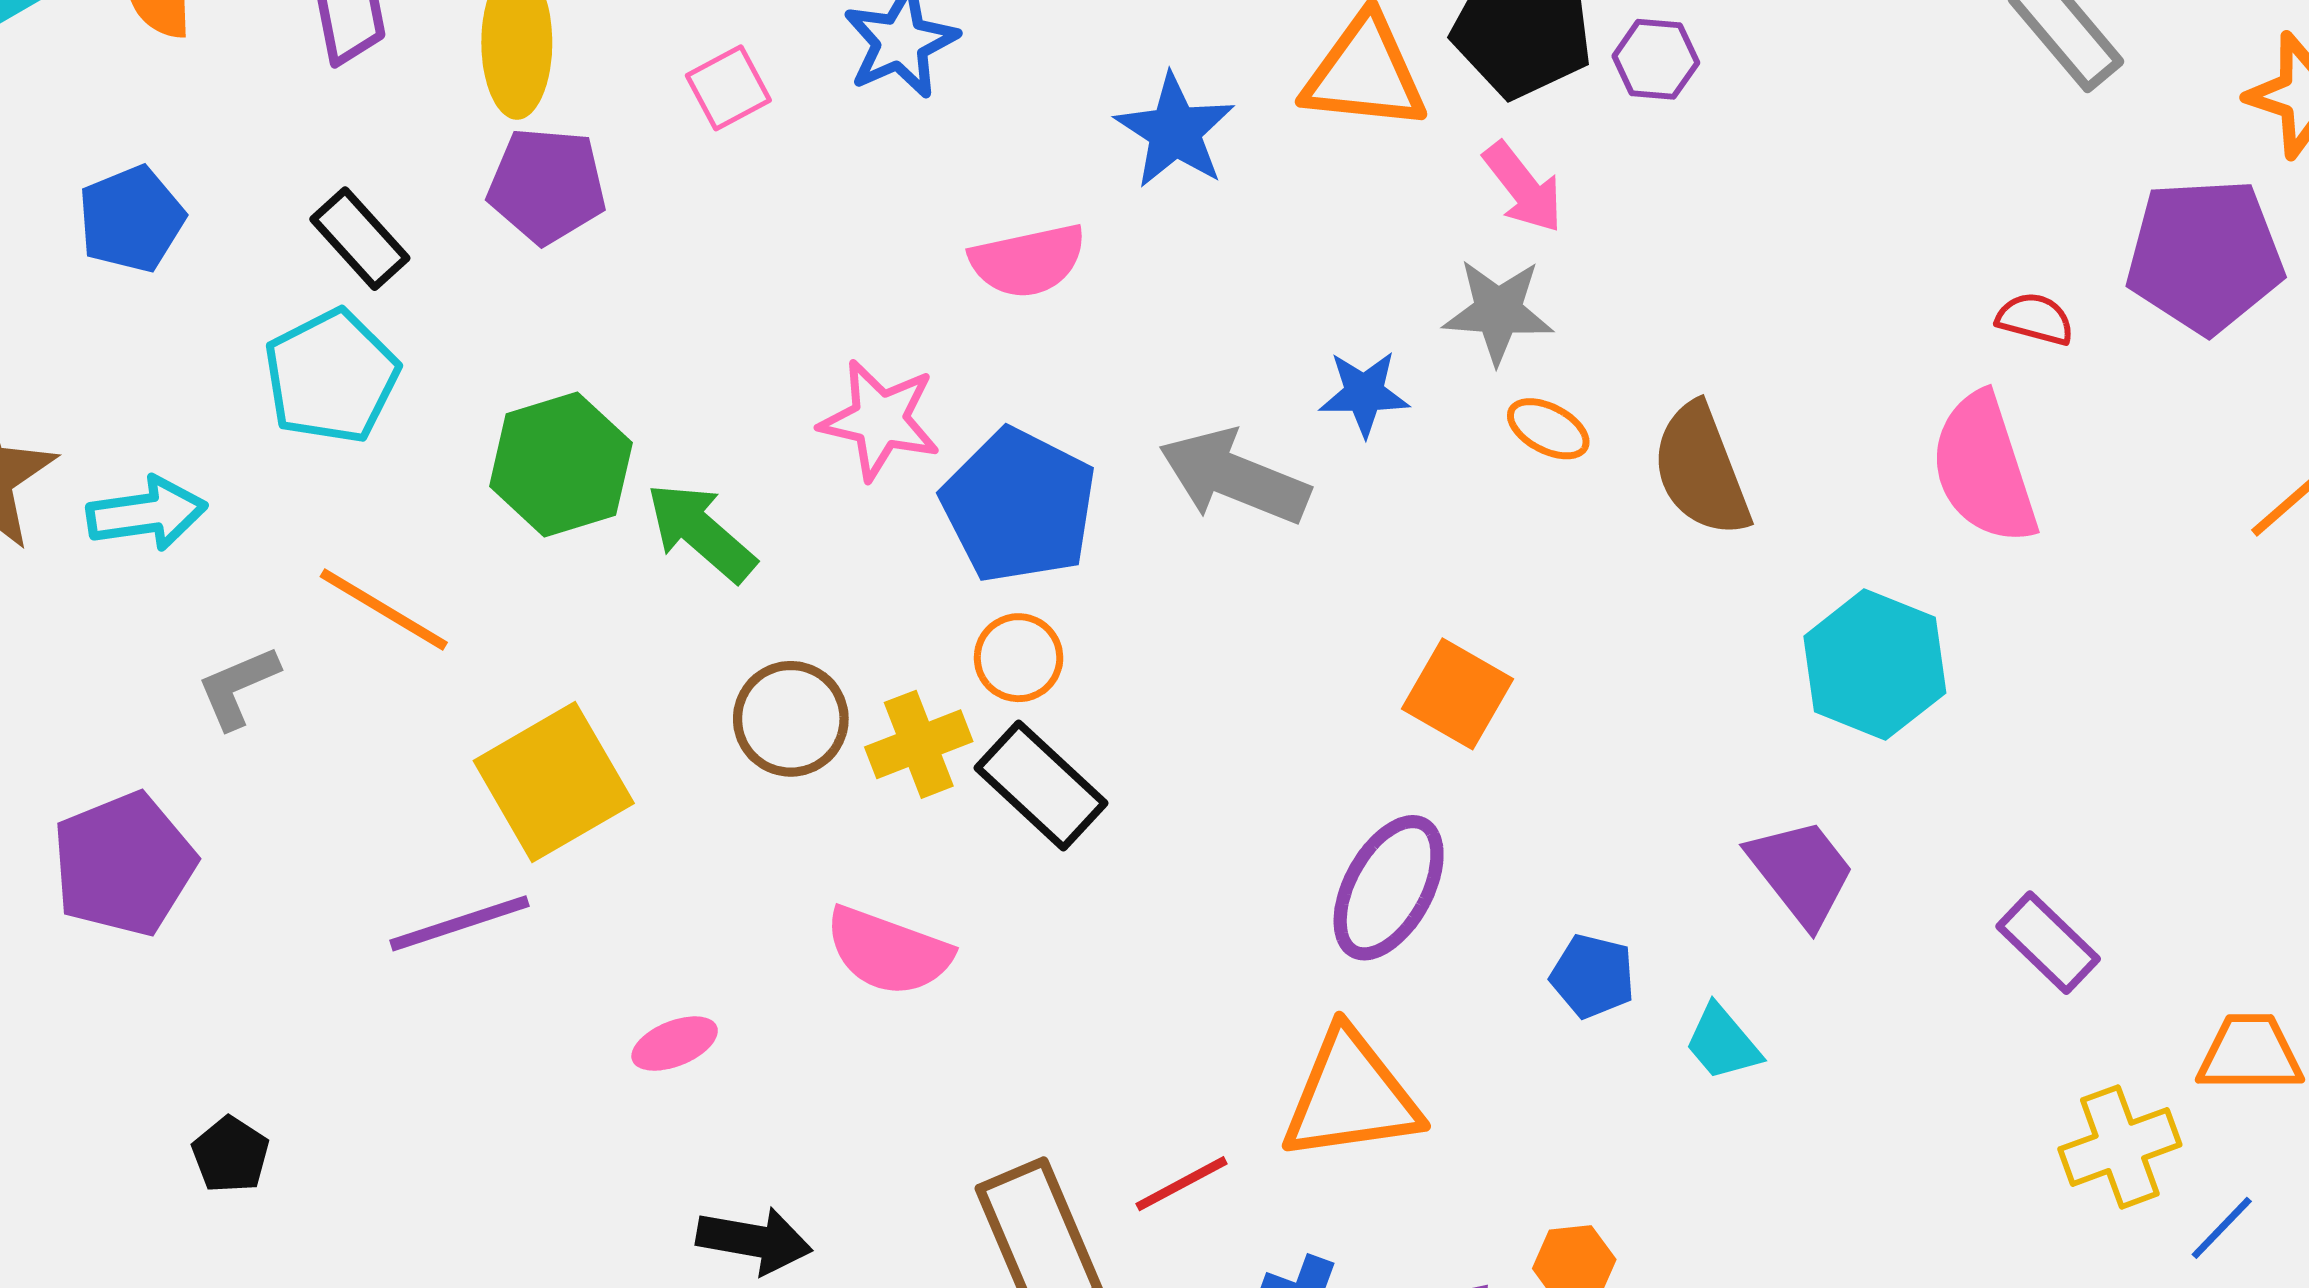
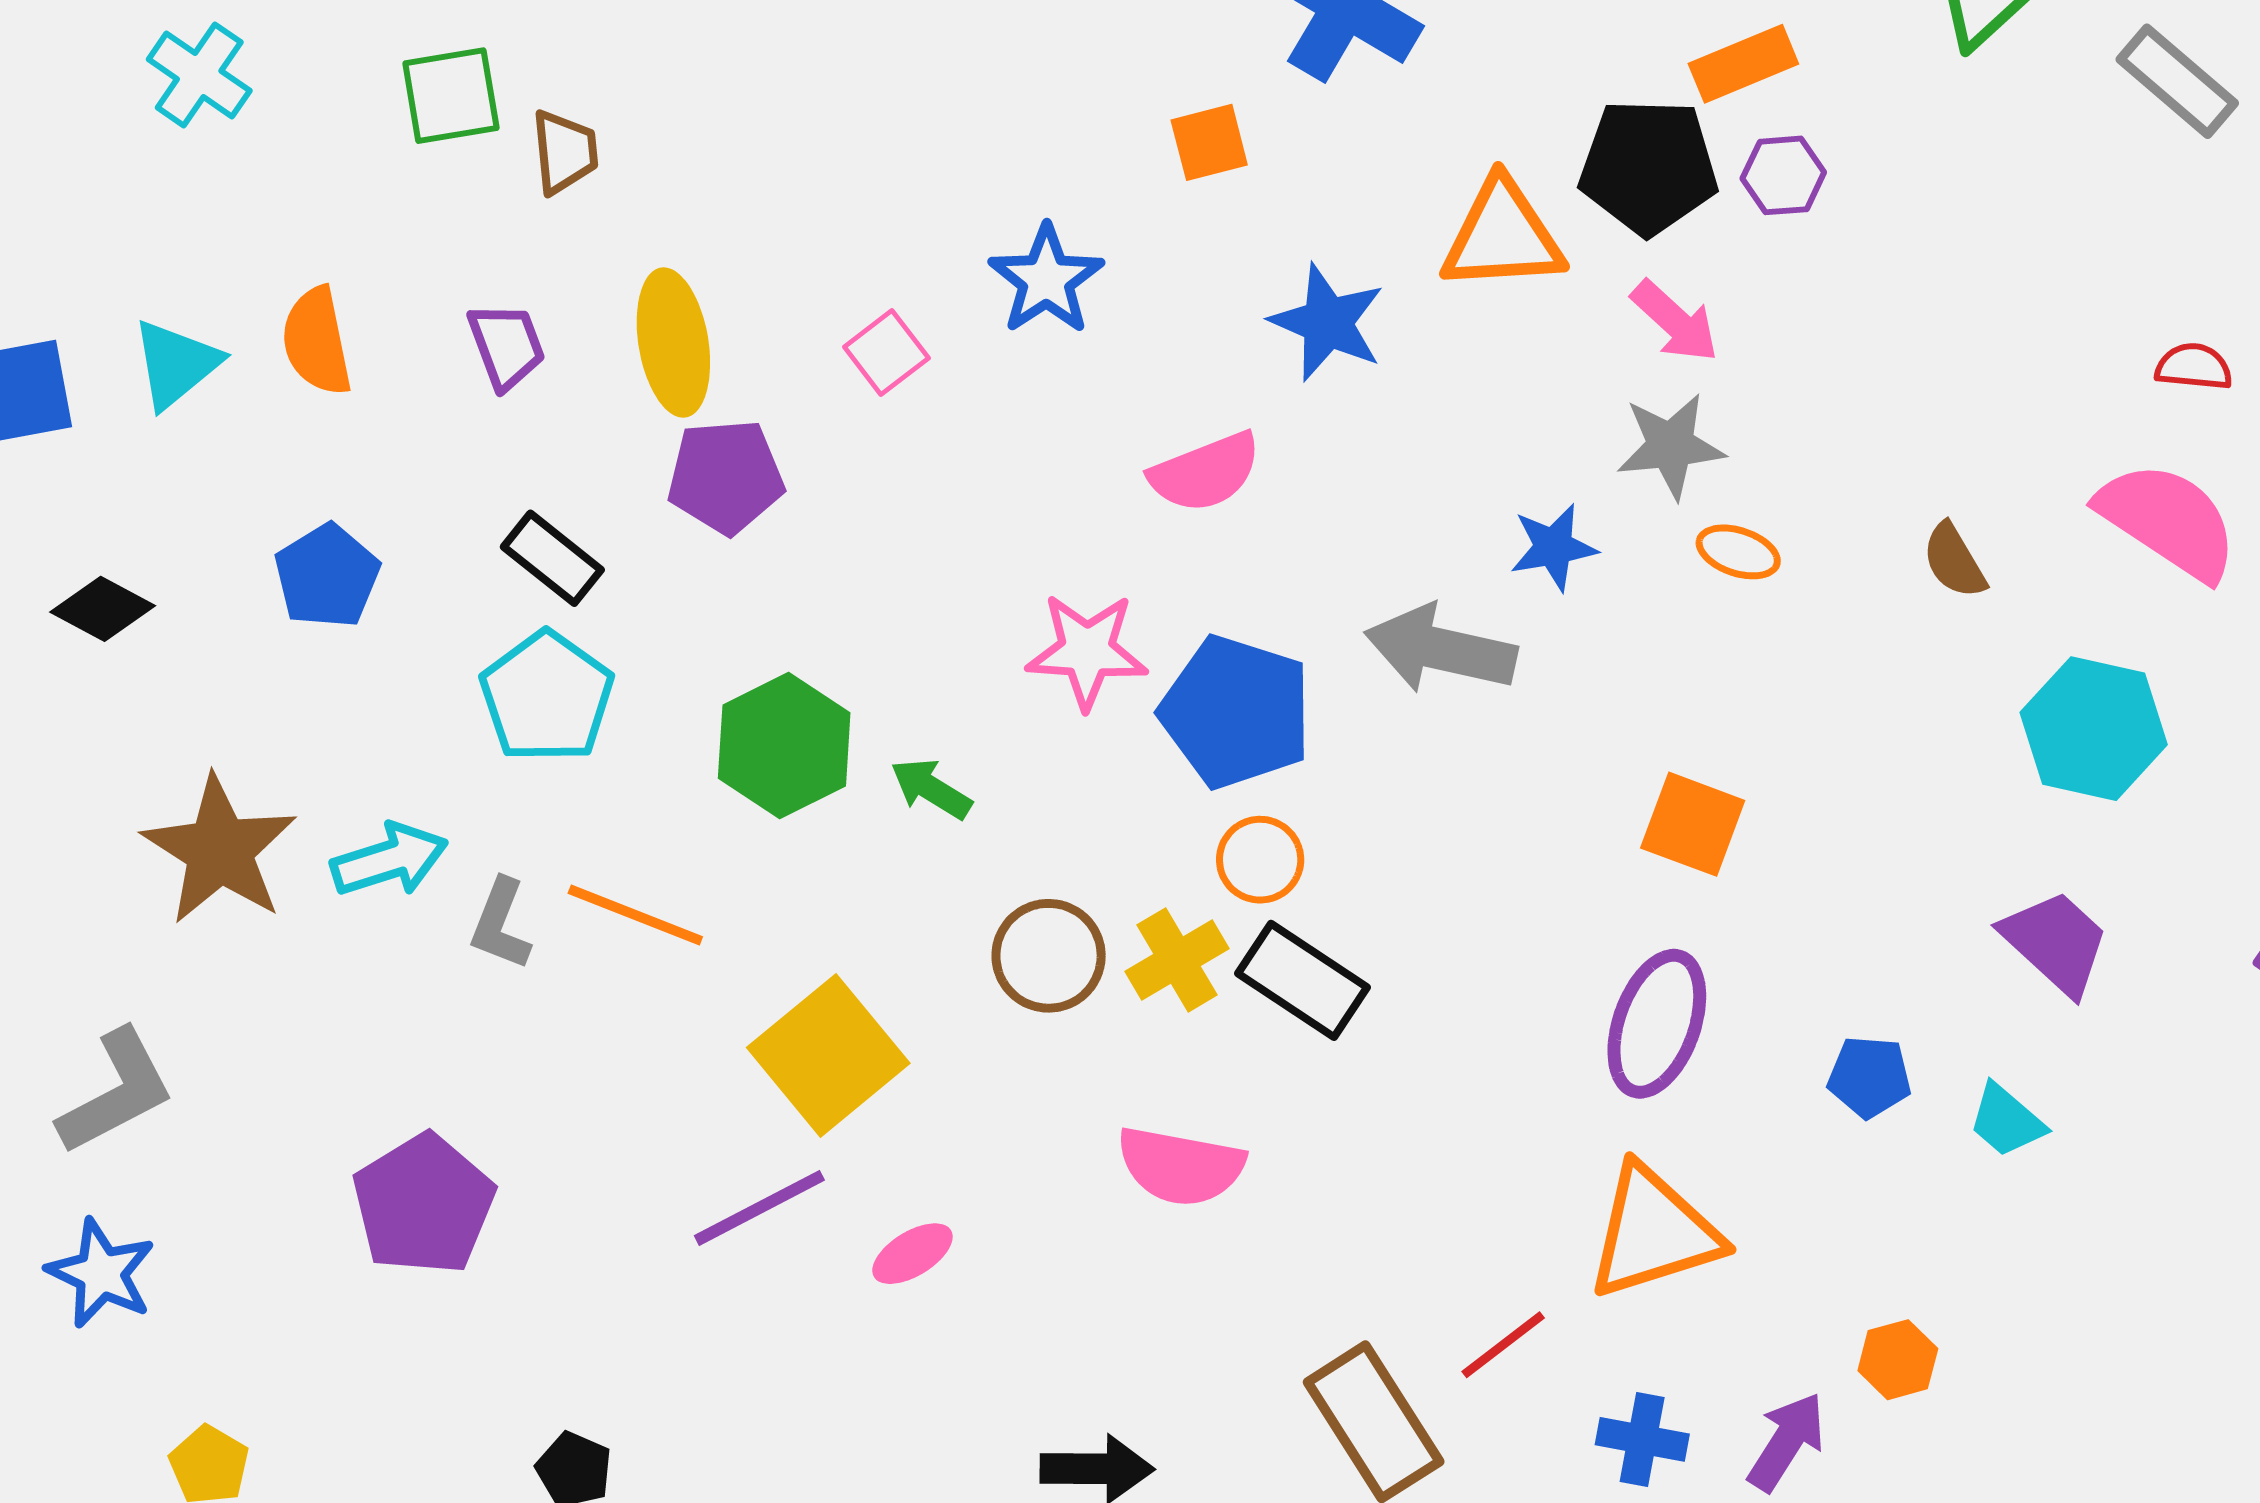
pink semicircle: (1984, 469) -> (2168, 521), turned 151
brown semicircle: (1701, 470) -> (1954, 561), moved, size x0.6
green arrow: (701, 532) -> (931, 789), size x0.7
gray L-shape: (238, 687) -> (501, 924), moved, turned -36
pink ellipse: (675, 1044) -> (912, 1254), moved

